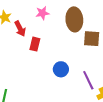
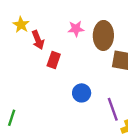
pink star: (42, 13) -> (76, 29), moved

